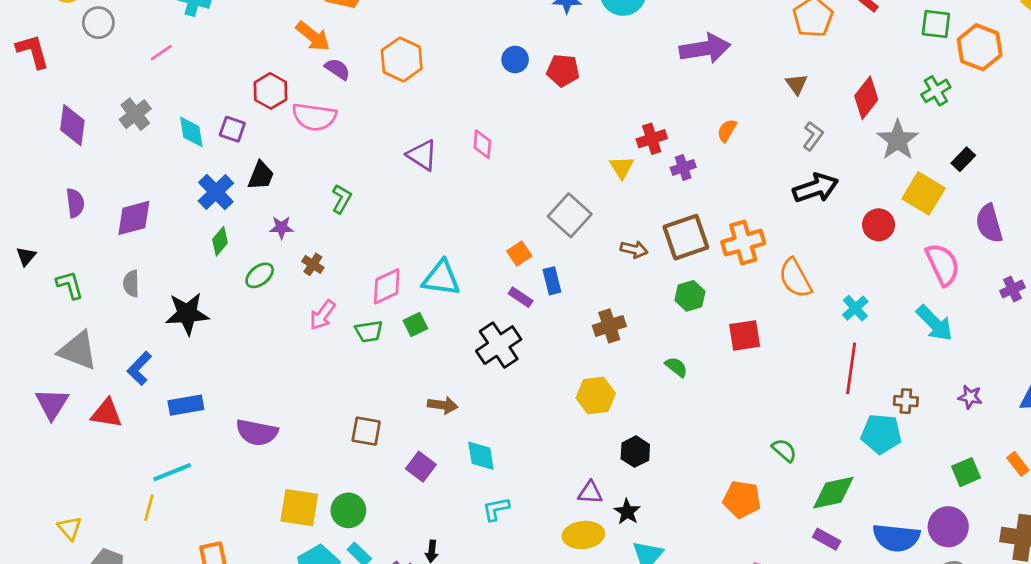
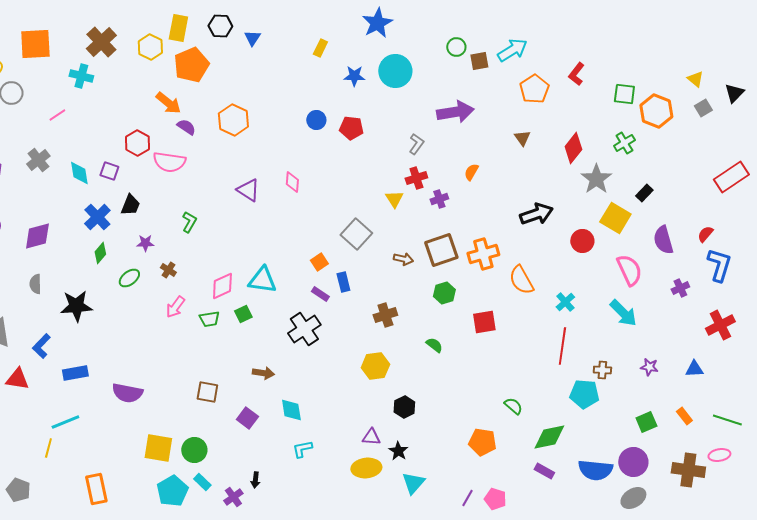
gray L-shape: (813, 136) -> (416, 144), moved

